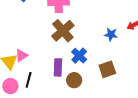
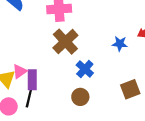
purple rectangle: (58, 67) -> (32, 80), moved
brown square: (107, 69) -> (130, 89), moved

